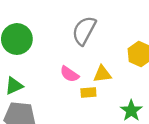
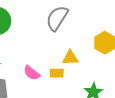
pink semicircle: (69, 74) -> (32, 73), moved

